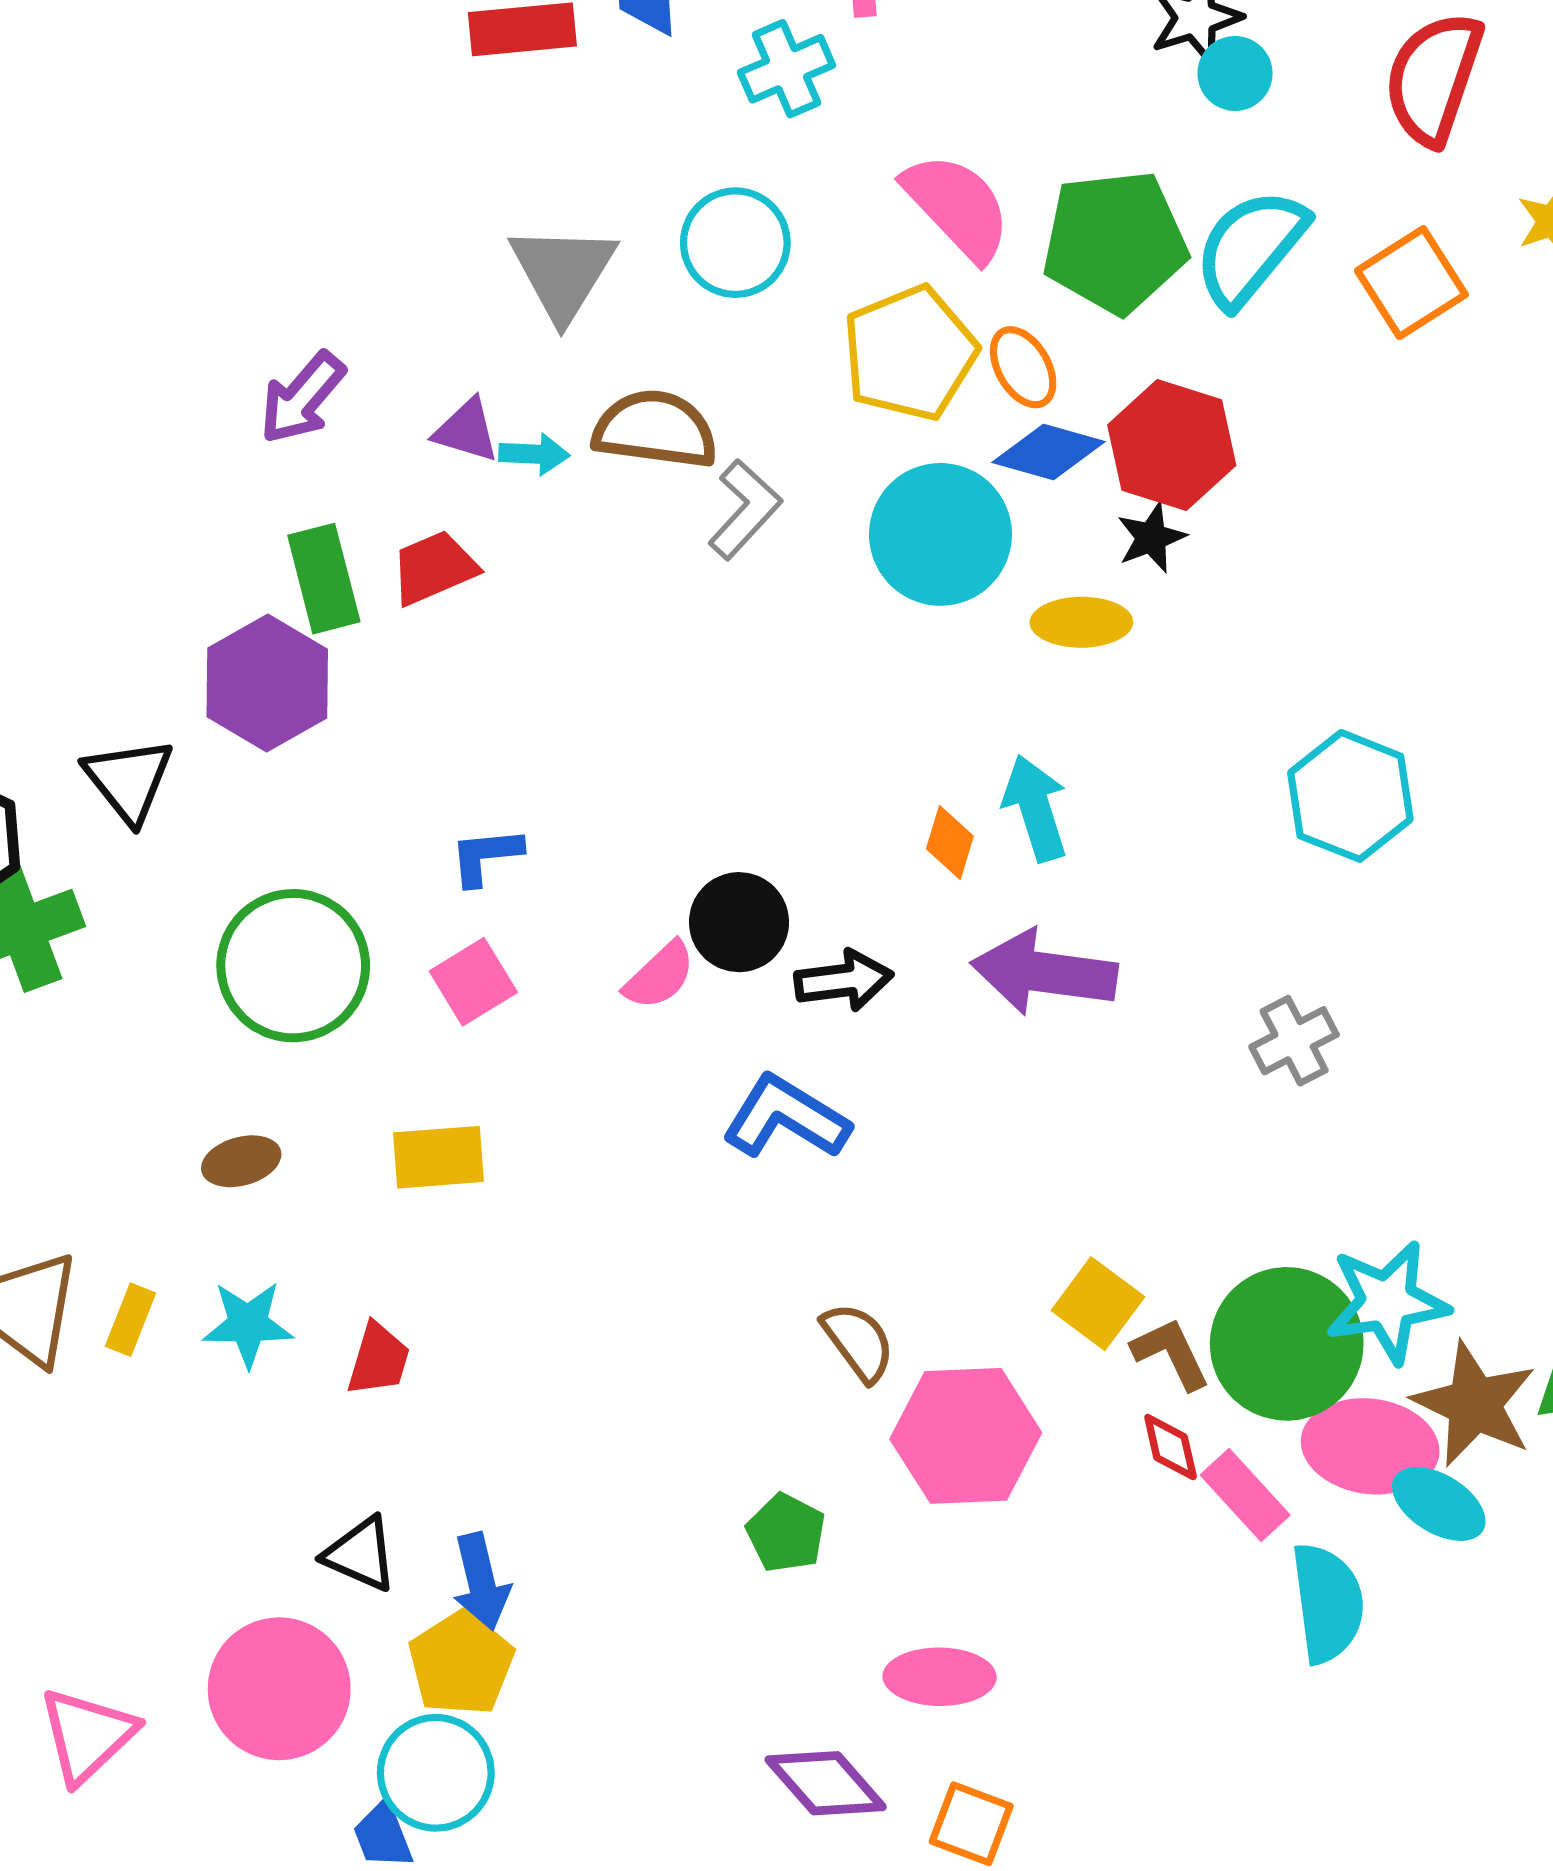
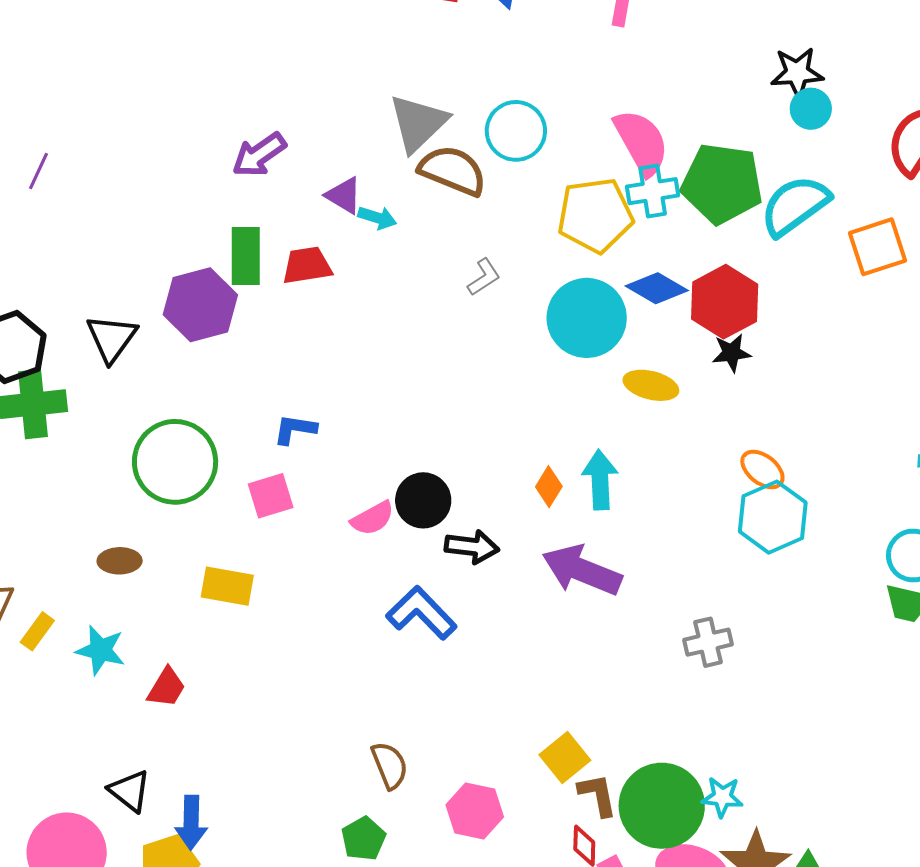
cyan cross: (786, 69) -> (653, 191), moved
orange ellipse: (1023, 367) -> (762, 469), moved, turned -36
brown semicircle: (655, 429) -> (453, 171), moved
gray L-shape: (745, 509) -> (484, 277), size x0.7
black star: (1151, 538) -> (731, 353), moved
cyan star: (1387, 1302) -> (722, 797), size x0.6
brown semicircle: (858, 1342) -> (390, 765), moved
pink hexagon: (966, 1436) -> (475, 811), size x0.7

